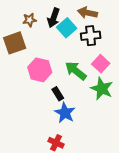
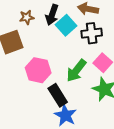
green arrow: (76, 71) -> (76, 71), turned -90
black rectangle: (58, 94) -> (58, 95), size x1.5

